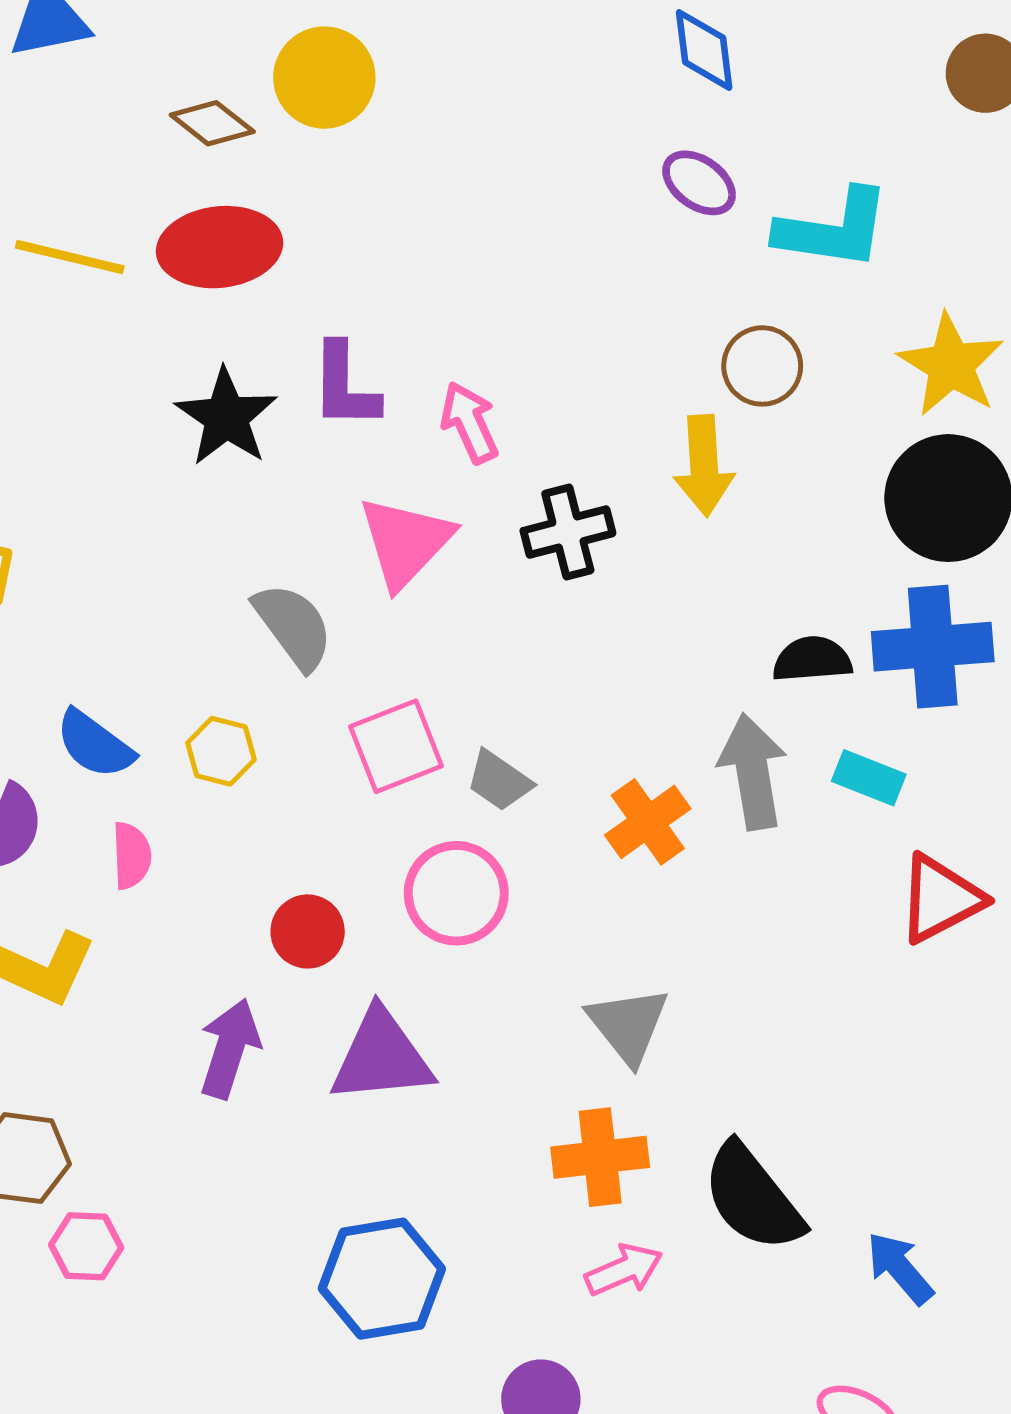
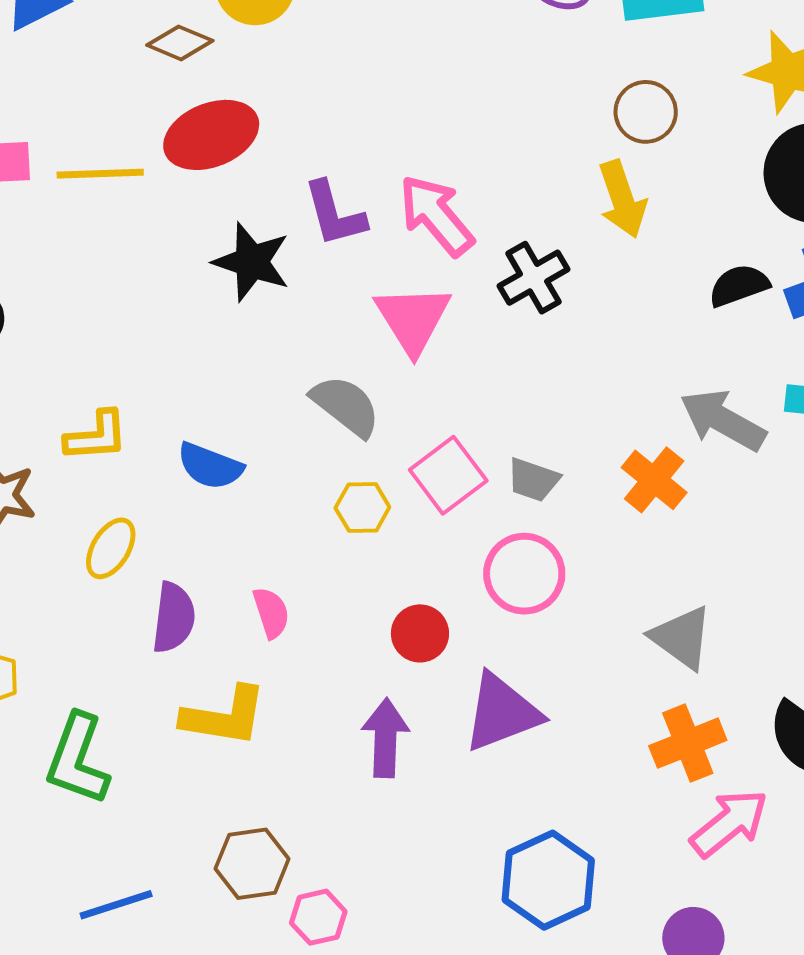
pink arrow: (469, 422) -> (436, 215), size x1.4
black semicircle: (812, 659) -> (739, 285), moved
blue semicircle: (95, 744) -> (210, 466), moved
yellow hexagon: (221, 751) -> (362, 507), moved
gray arrow: (753, 772) -> (723, 420), turned -36
pink arrow: (624, 1270) -> (729, 823), size x1.4

